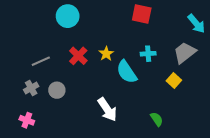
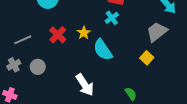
cyan cross: (148, 54) -> (112, 18), moved, turned -32

